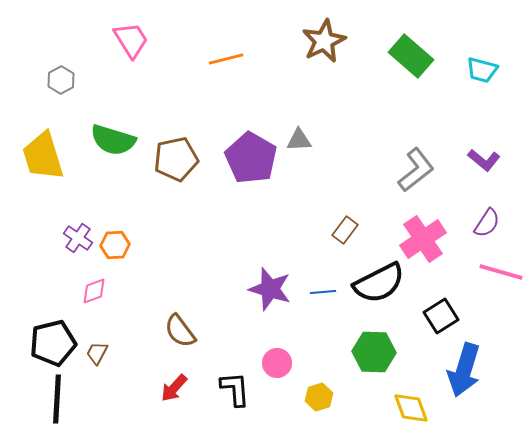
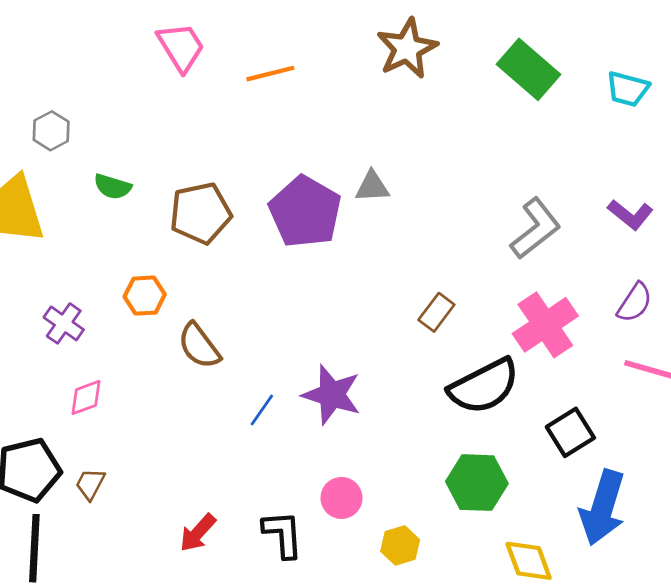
pink trapezoid: (131, 40) -> (181, 47), moved
gray hexagon: (61, 80) -> (51, 131), moved
green semicircle: (113, 140) -> (113, 187), size x0.6
orange hexagon: (115, 245) -> (145, 296), moved
blue line: (323, 292) -> (262, 410), moved, turned -50
brown semicircle: (180, 331) -> (199, 346), moved

